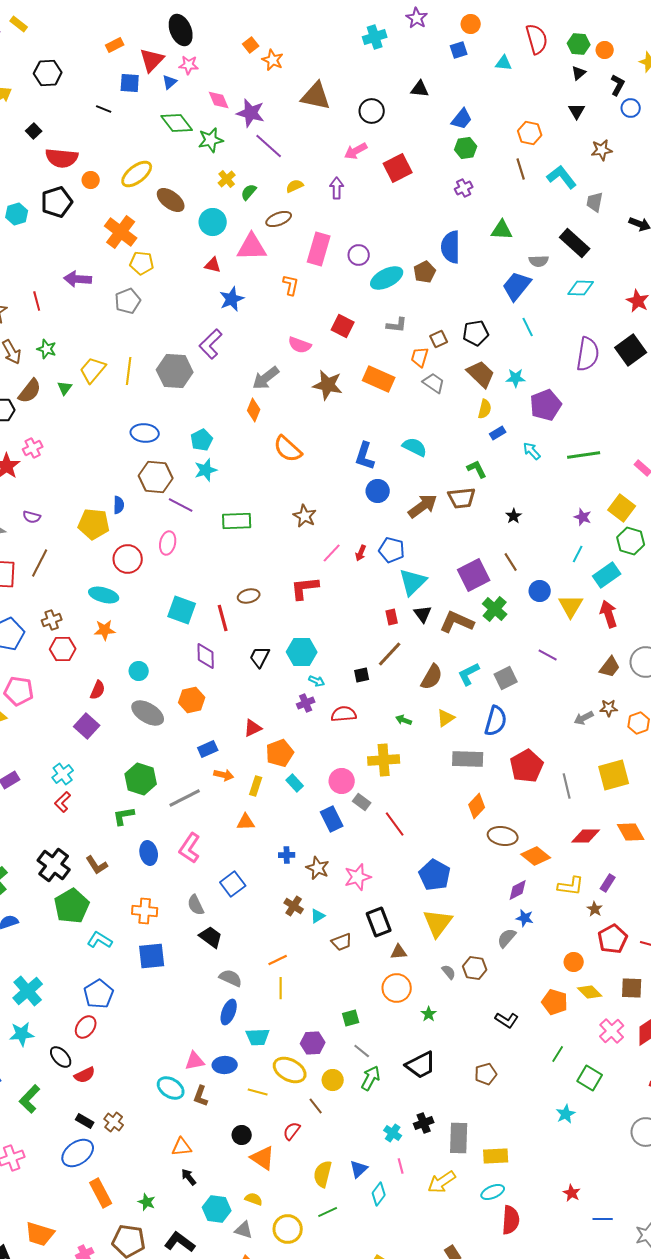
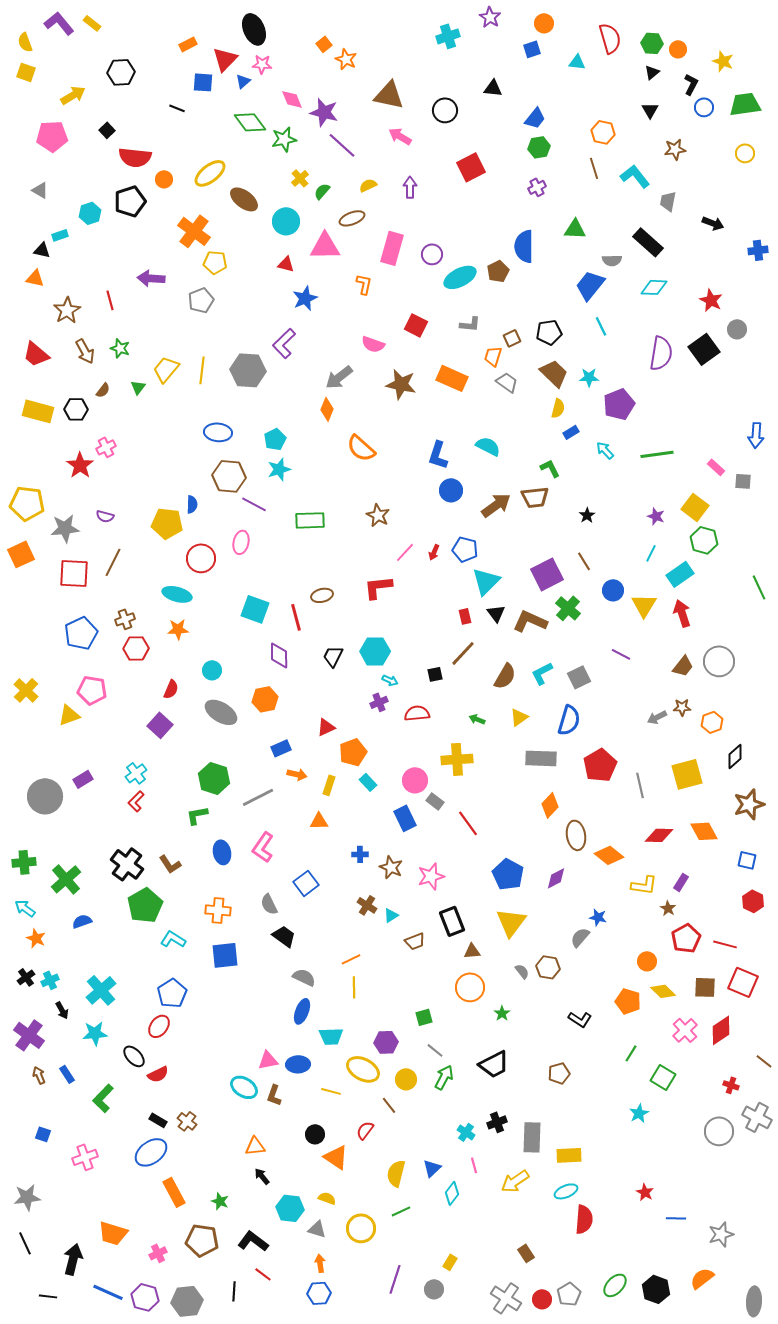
pink arrow: (356, 151) -> (400, 136), moved, turned 60
brown semicircle: (30, 391) -> (103, 390), size x0.6
brown ellipse: (503, 836) -> (576, 835), turned 72
purple diamond: (518, 890) -> (556, 878), moved

